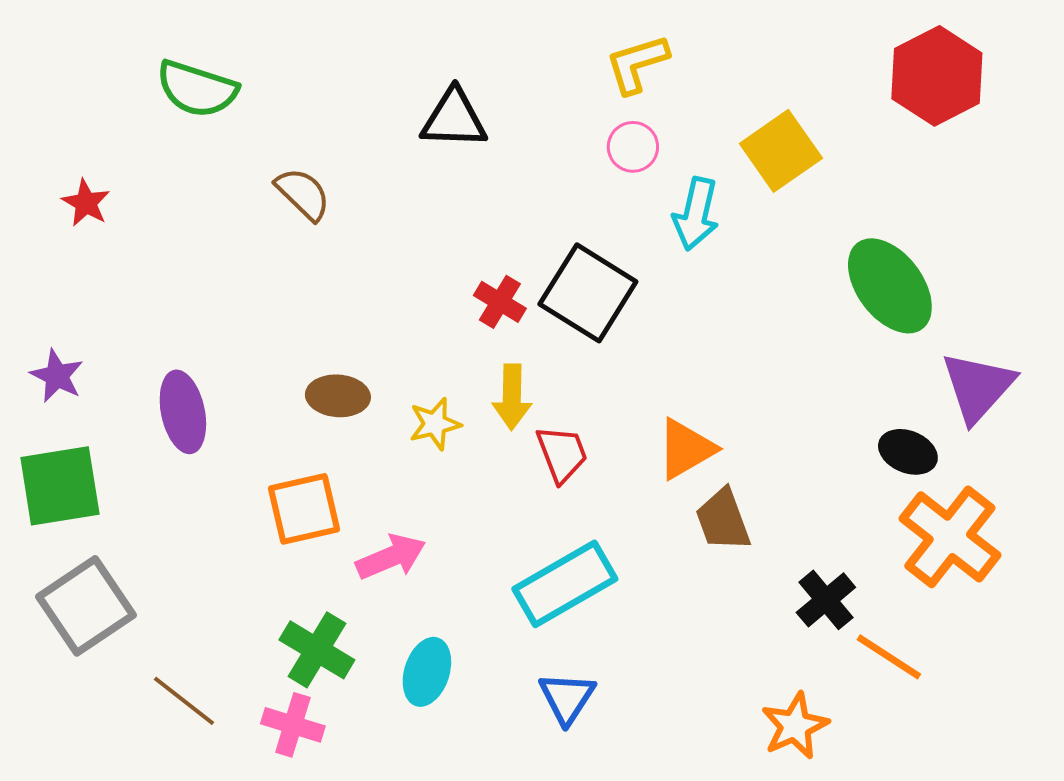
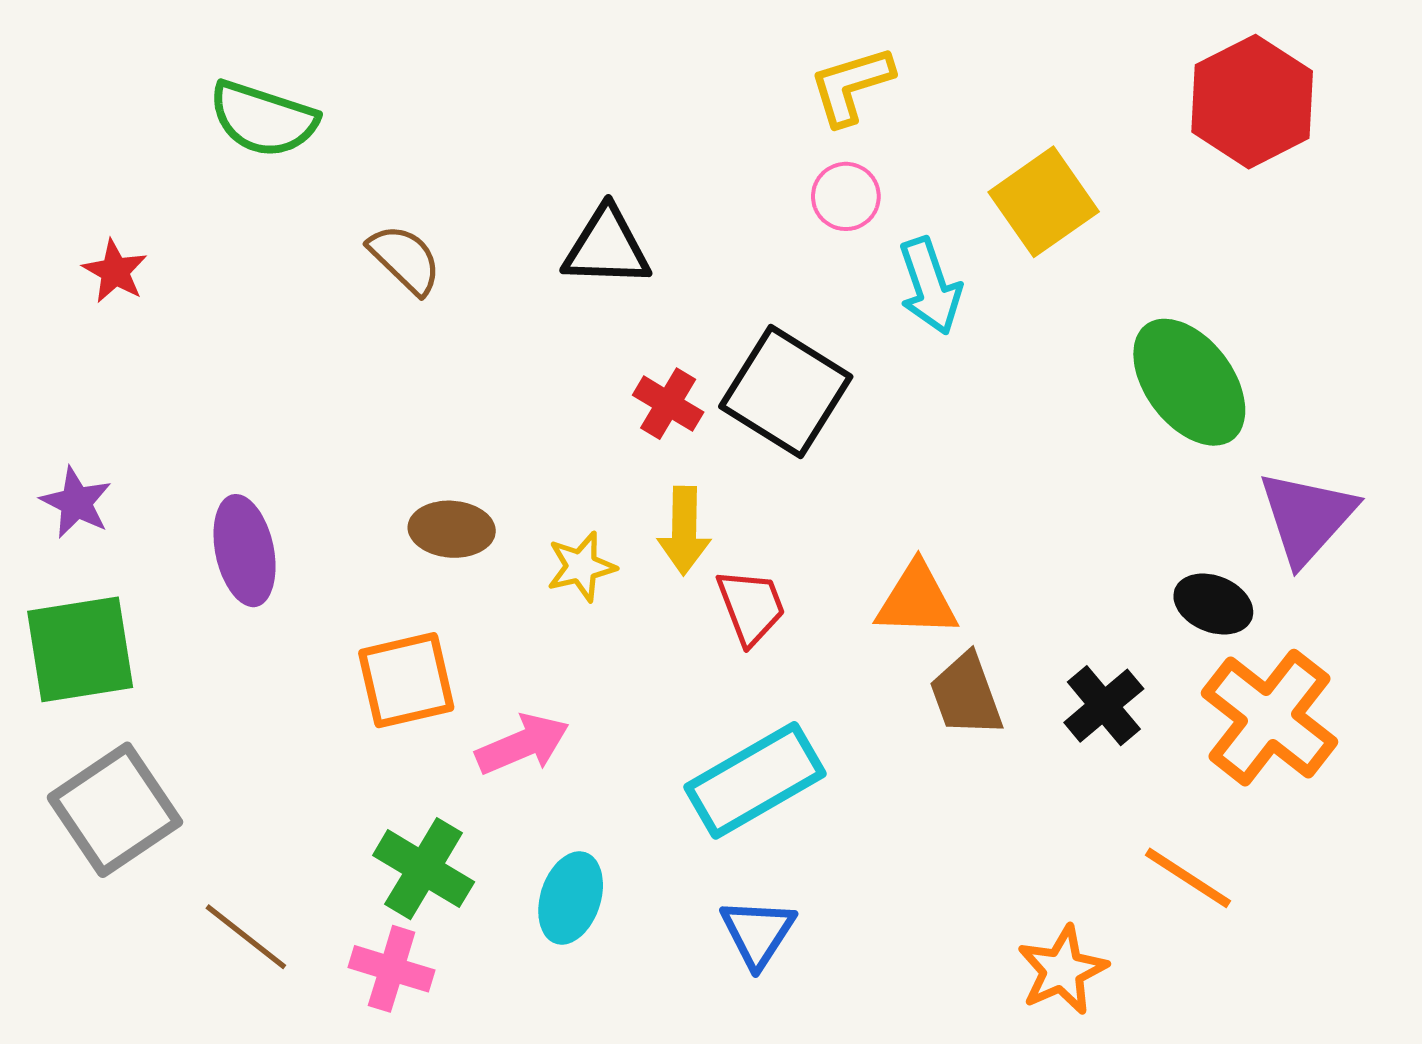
black triangle: (454, 119) -> (607, 247), moved
cyan arrow: (696, 214) -> (930, 286), turned -32
orange triangle: (686, 449) -> (917, 600), turned 32
black cross: (826, 600) -> (1104, 706), moved

